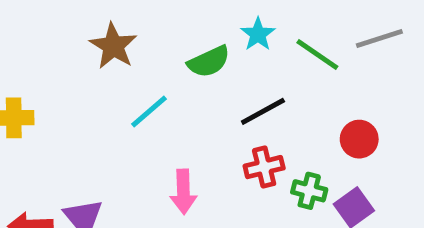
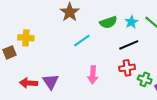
cyan star: (258, 34) -> (131, 22), moved

